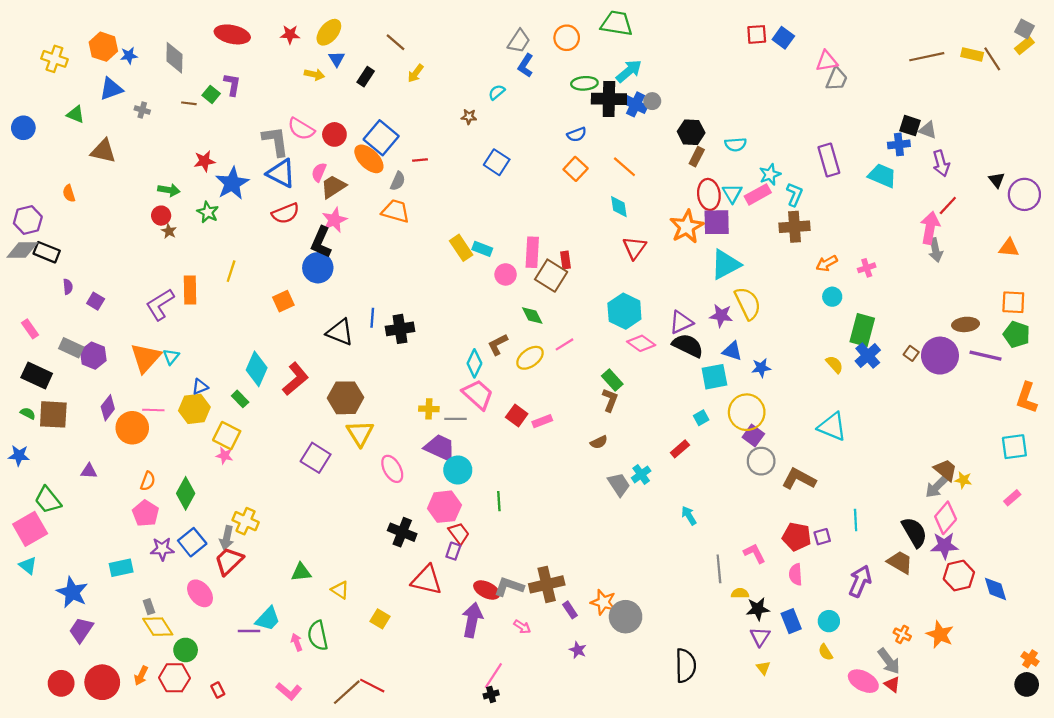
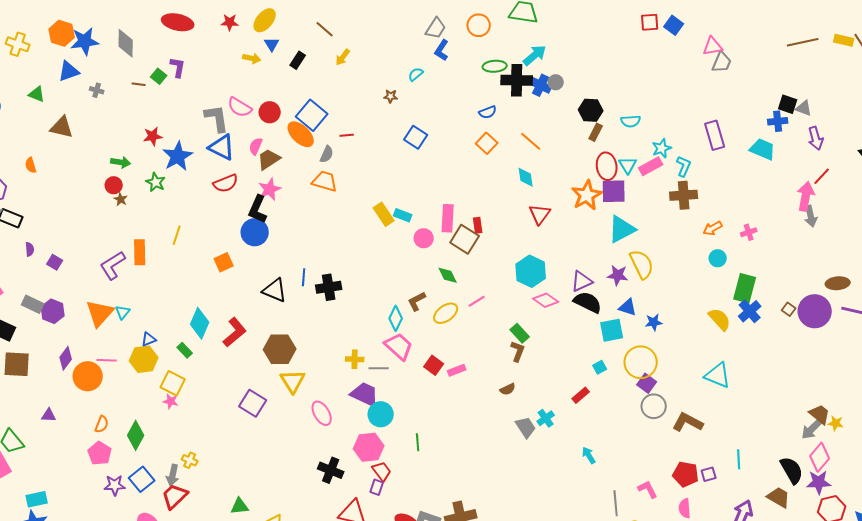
blue star: (129, 56) -> (85, 41), size x1.8
yellow semicircle: (834, 364) -> (720, 319), size x1.4
yellow cross: (246, 521) -> (190, 460), size x0.7
cyan rectangle: (121, 568) -> (37, 499), moved

